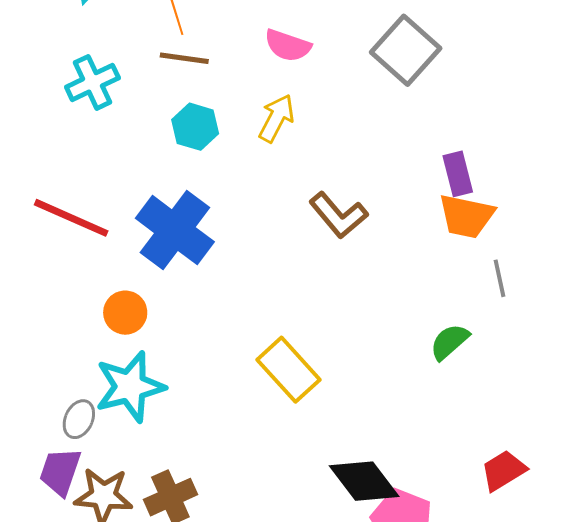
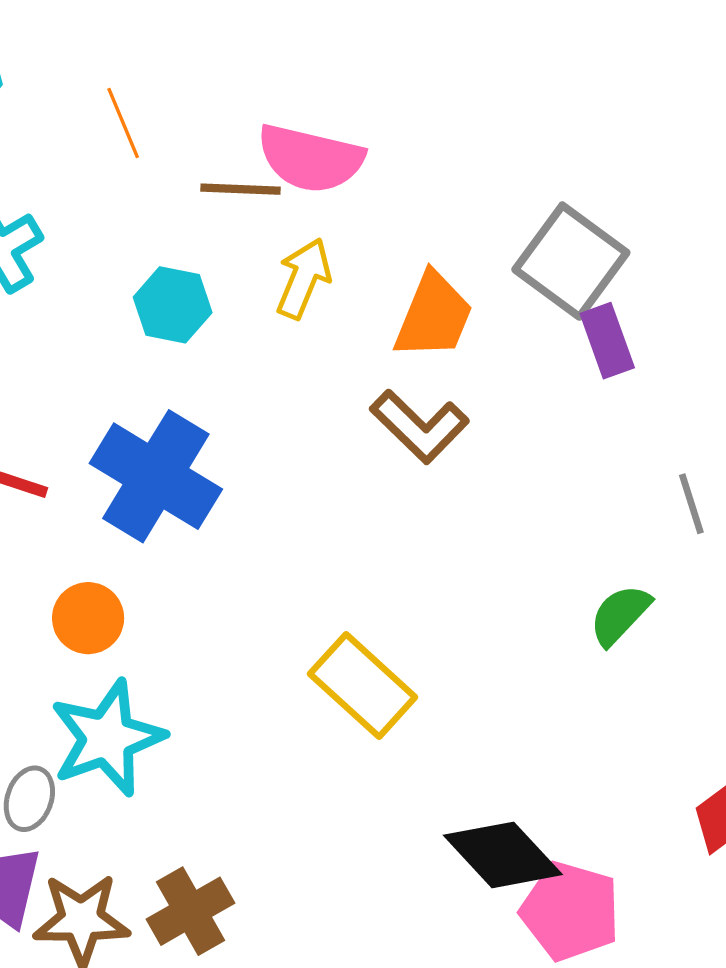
pink semicircle: (288, 46) -> (310, 158), size x1.4
gray square: (406, 50) -> (571, 261), moved
brown line: (184, 58) -> (240, 189), moved
orange trapezoid: (466, 216) -> (434, 316), moved, turned -74

